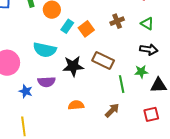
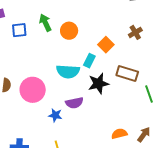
cyan rectangle: (67, 26) -> (89, 61), moved
orange semicircle: (76, 105) -> (119, 134), moved
brown arrow: (112, 110) -> (144, 134), moved

